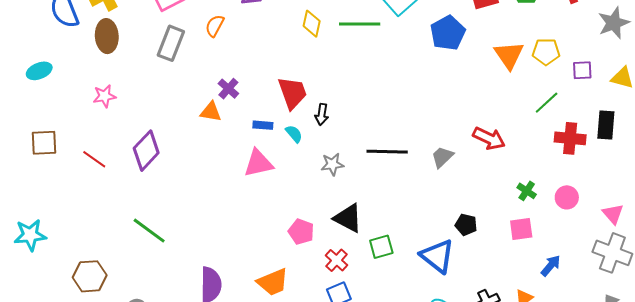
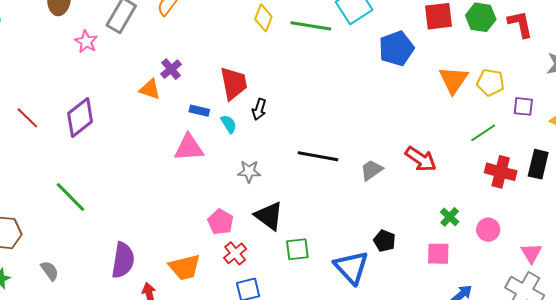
pink star: (104, 96) -> (86, 42), moved, turned 30
gray star: (332, 164) -> (249, 171), moved
red cross: (337, 260) -> (235, 253), moved

